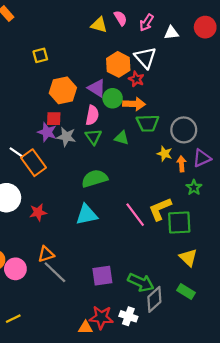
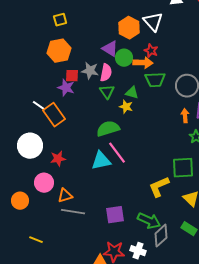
red star: (136, 79) -> (151, 51), moved
orange hexagon: (63, 90) -> (59, 51), moved
gray star: (66, 137) -> (90, 71), moved
yellow star: (165, 154) -> (126, 107), moved
yellow L-shape: (160, 209) -> (159, 187), moved
pink line: (135, 215) -> (117, 153), moved
pink circle: (15, 269) -> (44, 183), moved
gray line: (55, 272) -> (73, 212), turned -35
yellow line: (13, 319) -> (36, 240), moved, turned 48

